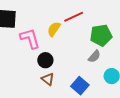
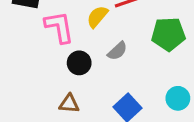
gray semicircle: (94, 56) -> (117, 51), moved
brown triangle: (48, 79) -> (69, 104), moved, turned -40

